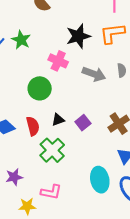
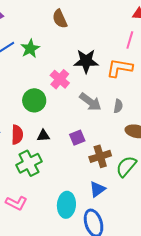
purple square: (83, 123) -> (77, 138), moved

